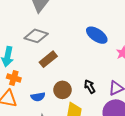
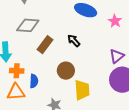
black arrow: (90, 86) -> (74, 41), moved
blue semicircle: (38, 97) -> (34, 81), moved, turned -64

